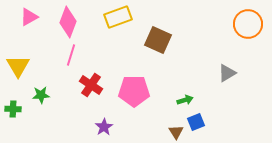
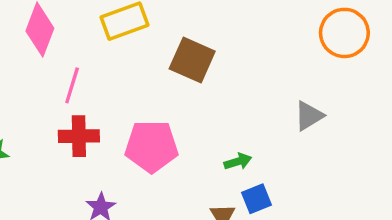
pink line: (71, 55) -> (72, 85), moved
red cross: (91, 85) -> (79, 136), turned -35

